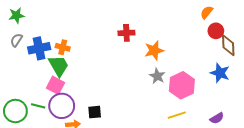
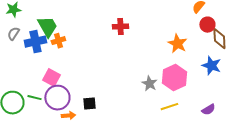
orange cross: (63, 47) -> (58, 41), turned -32
orange star: (154, 50) -> (177, 44), moved, turned -30
green trapezoid: (59, 66) -> (47, 27), moved
gray star: (157, 76) -> (149, 84), moved

